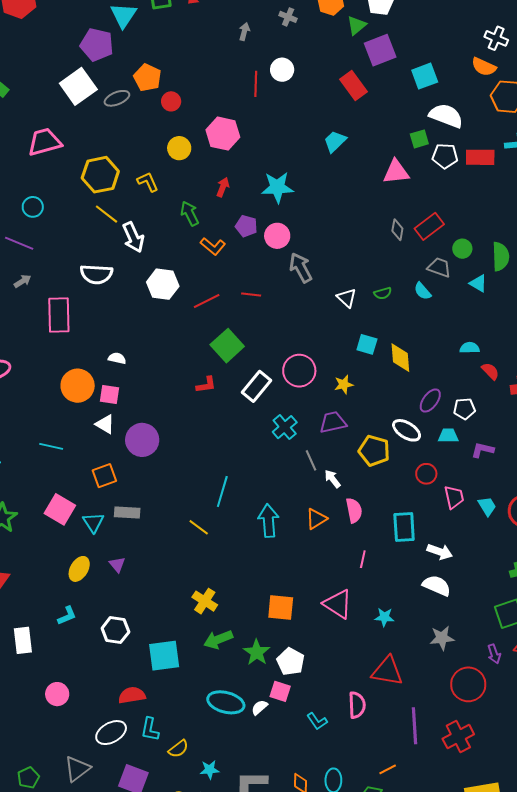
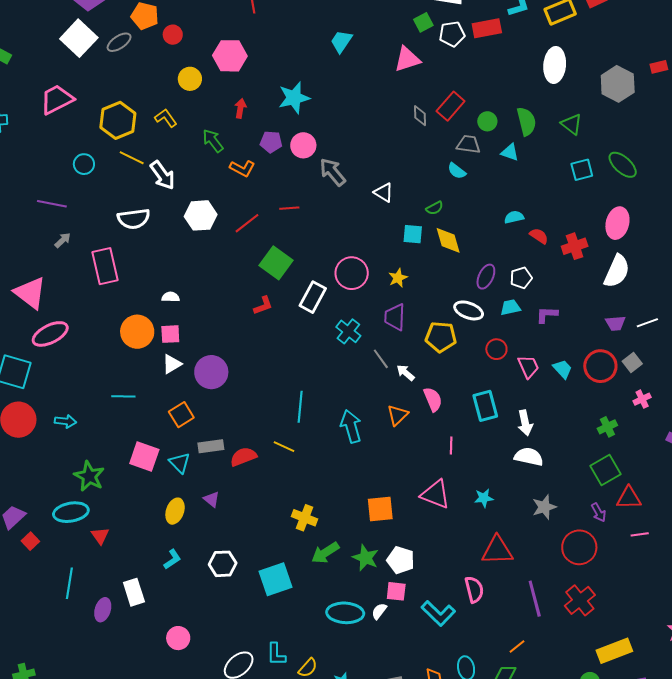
cyan circle: (33, 207) -> (84, 164), moved
green semicircle: (383, 293) -> (435, 208), moved
purple trapezoid: (333, 422) -> (395, 317), turned -64
white triangle: (105, 424) -> (172, 364), turned -50
white arrow: (440, 552) -> (525, 423), turned 70
red semicircle: (132, 695) -> (243, 457), moved
cyan L-shape: (317, 721) -> (438, 613), size x1.6

